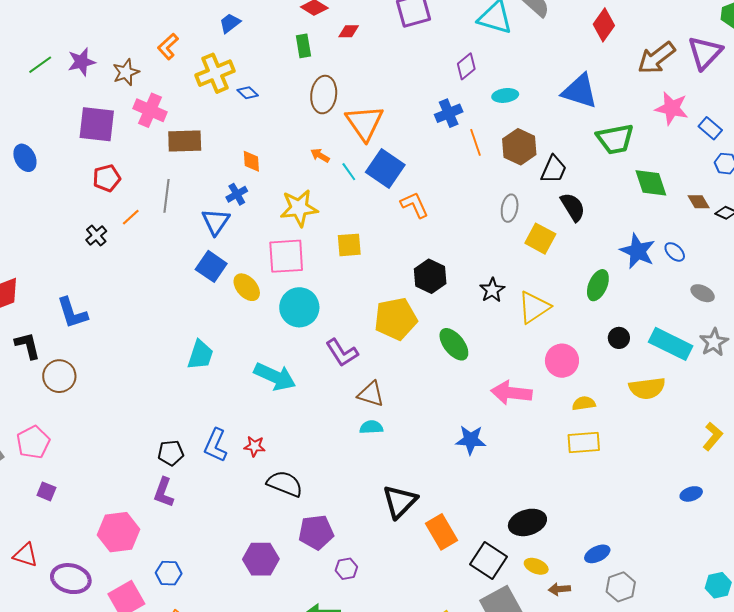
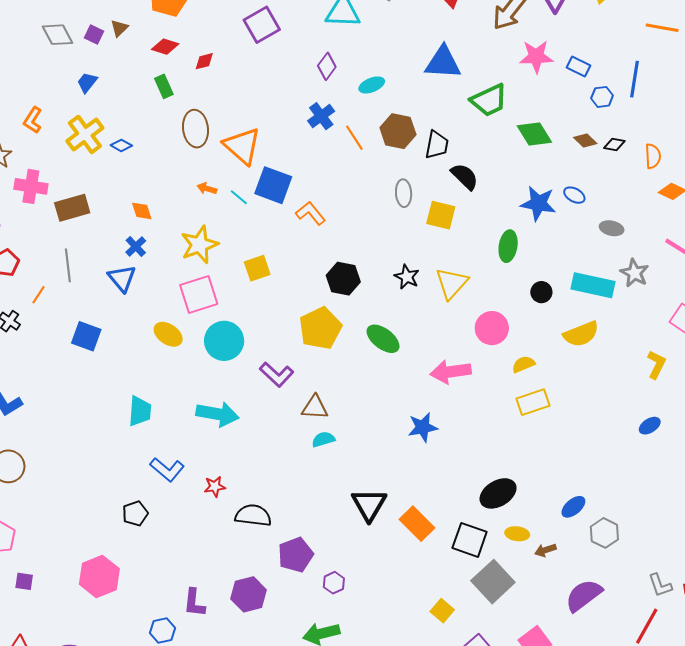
blue square: (211, 266) -> (86, 336), moved
blue L-shape: (215, 445) -> (167, 469), moved, turned -60
purple L-shape: (164, 492) -> (194, 603), moved
pink hexagon: (119, 532) -> (99, 577), moved

